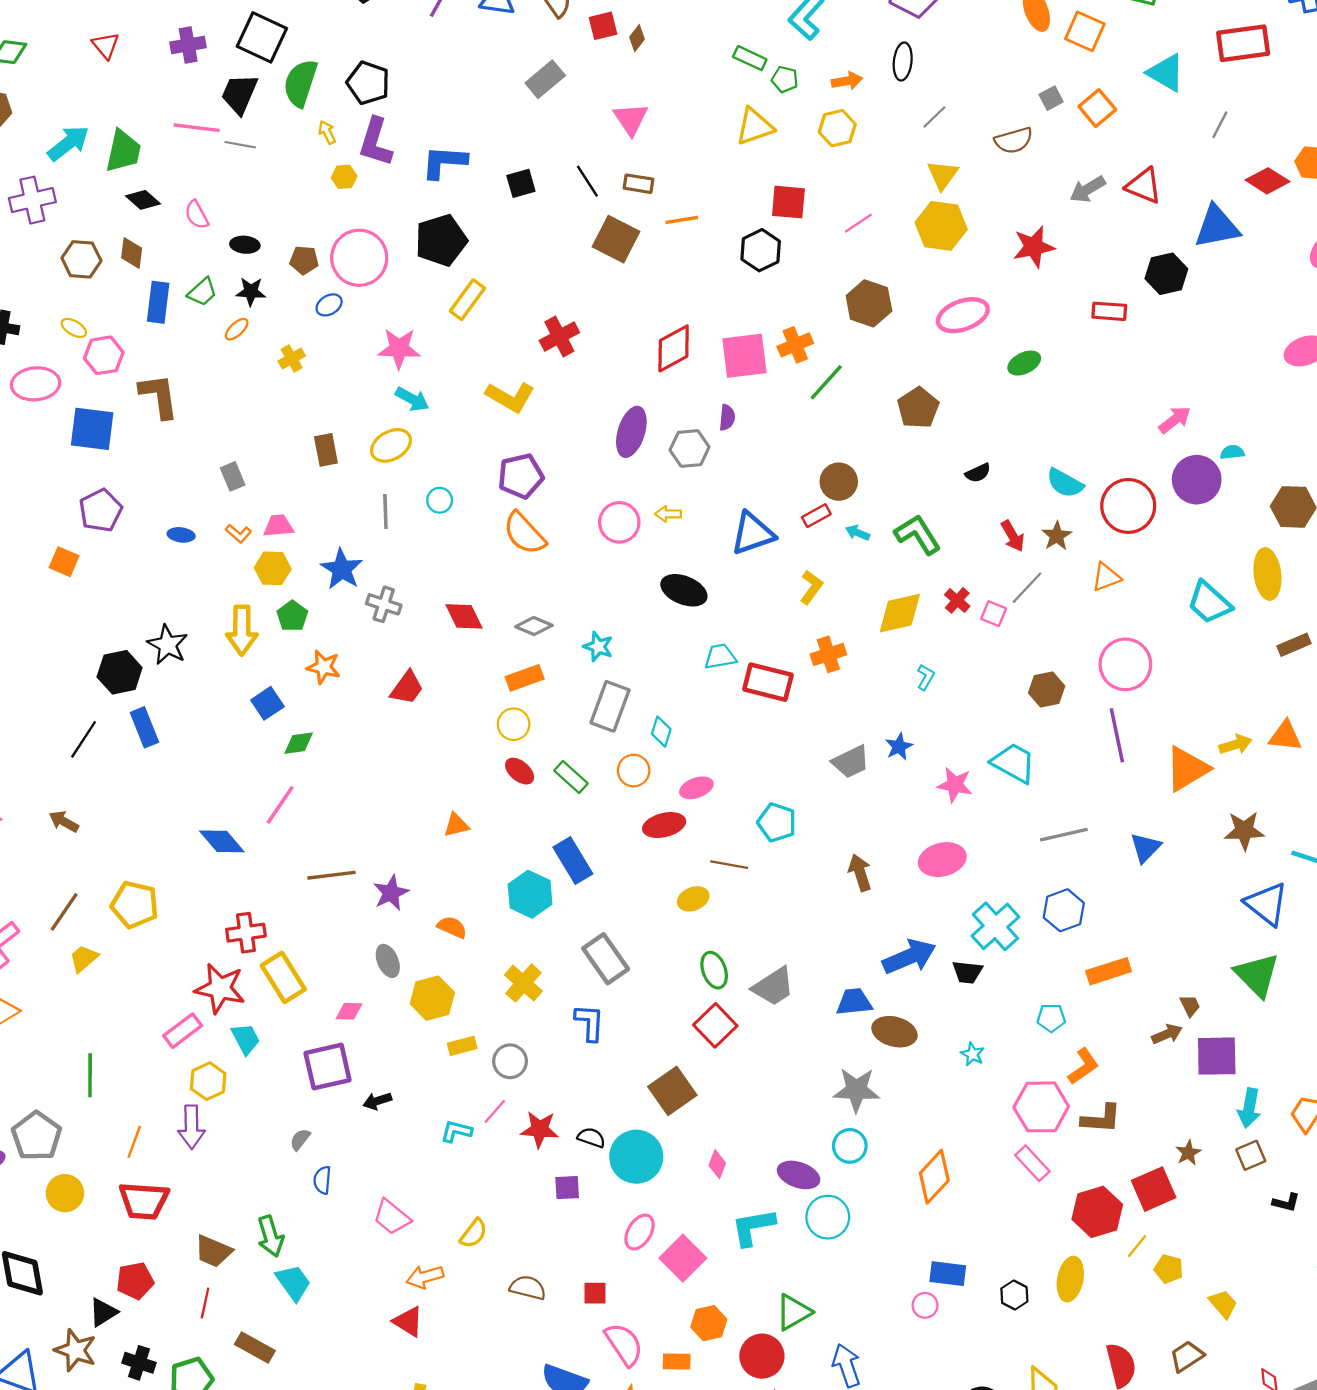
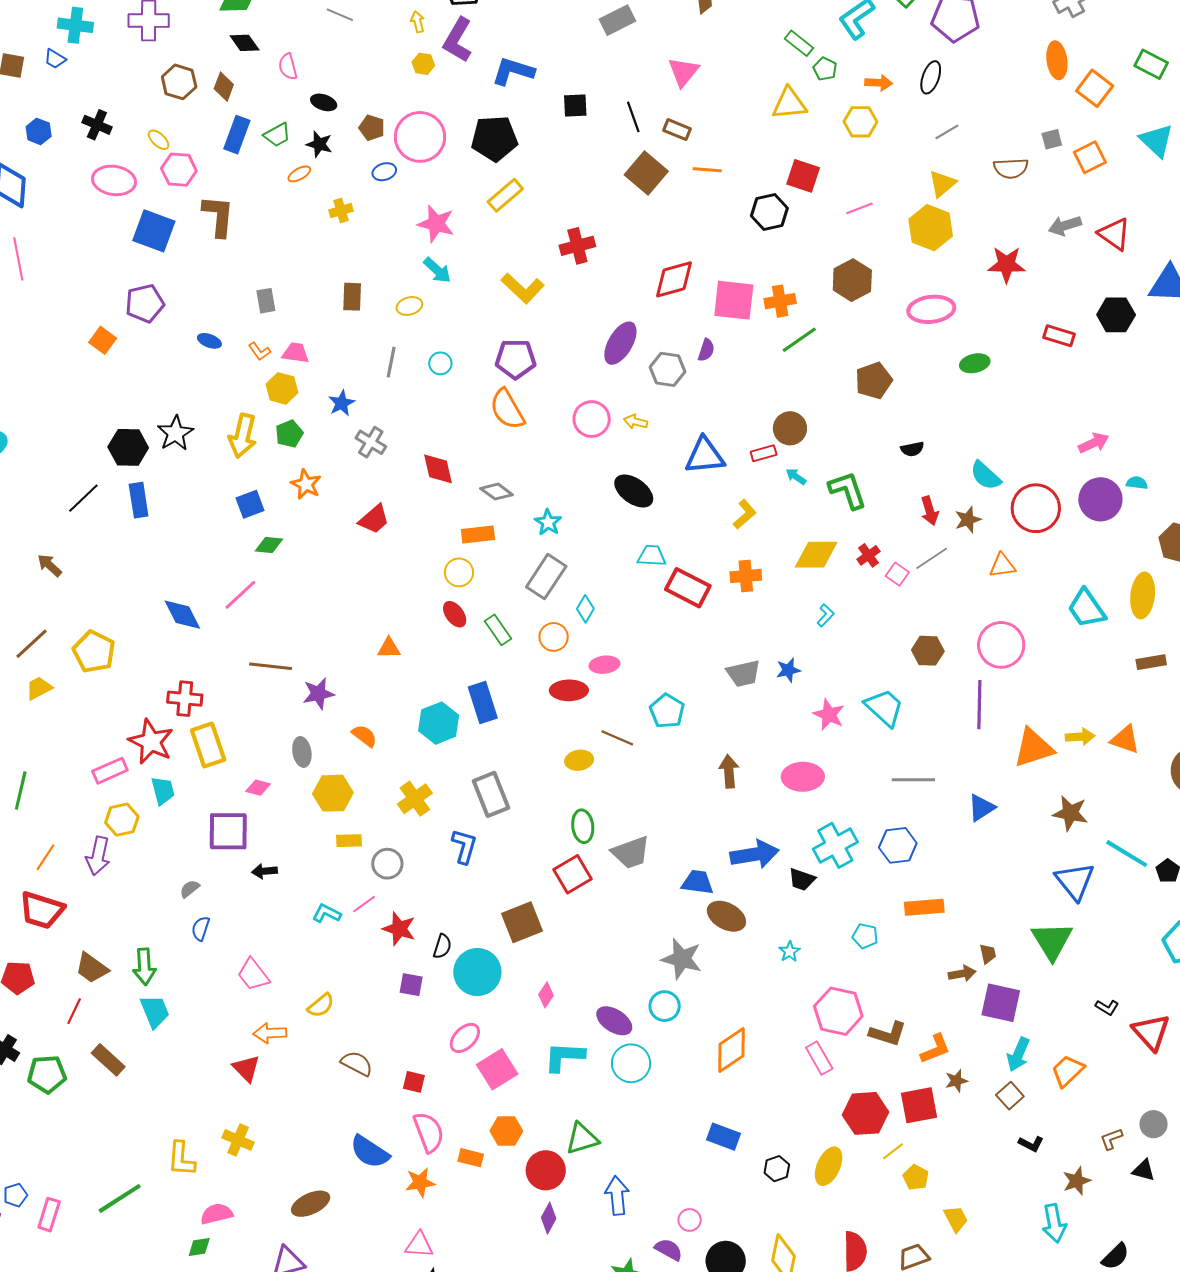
yellow ellipse: (391, 445) -> (409, 306), size x0.7
blue star: (342, 569) -> (342, 403), size x0.7
orange L-shape: (1083, 1066) -> (935, 1049), moved
black semicircle: (591, 1138) -> (442, 946), turned 75
brown square: (1251, 1155) -> (1010, 1096), turned -32
pink circle: (925, 1305) -> (690, 1220), moved

